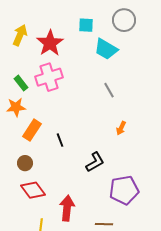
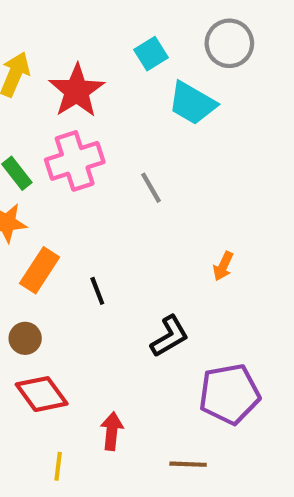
cyan square: (86, 25) -> (151, 54), turned -35
gray line: (109, 90) -> (151, 188), moved
red arrow: (67, 208) -> (112, 431), size x0.7

